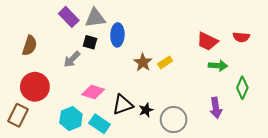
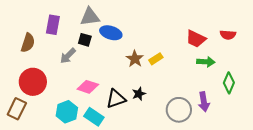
purple rectangle: (69, 17) -> (53, 25), moved, turned 54
blue ellipse: (117, 35) -> (111, 33), turned -75
black star: (146, 110) -> (139, 94), moved
gray circle: (174, 120) -> (179, 110), moved

